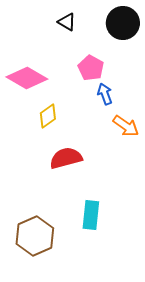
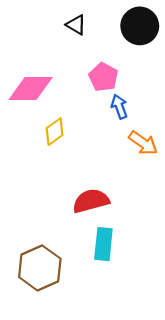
pink diamond: (27, 78) -> (31, 88), turned -30
red semicircle: (66, 158) -> (91, 201), moved

